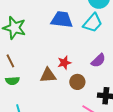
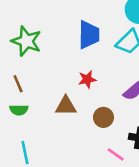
blue trapezoid: (62, 20) -> (89, 35), turned 80
red star: (64, 63) -> (87, 79), moved

